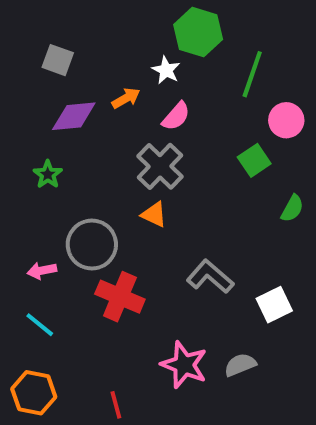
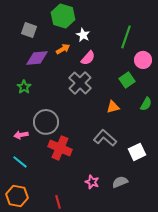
green hexagon: (198, 32) -> (63, 16), moved
orange triangle: (154, 214) -> (113, 107), moved, turned -40
pink star: (184, 365) -> (92, 182), size x0.6

